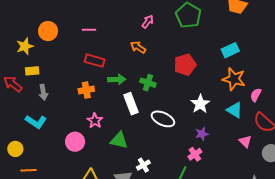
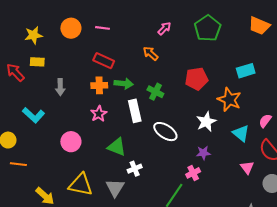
orange circle: (48, 31) -> (71, 28), moved
orange star: (234, 79) -> (229, 100), moved
orange cross: (86, 90) -> (99, 85), moved
gray arrow: (43, 92) -> (60, 87), moved
pink star: (95, 121) -> (99, 114), moved
white cross: (143, 165) -> (135, 169), moved

